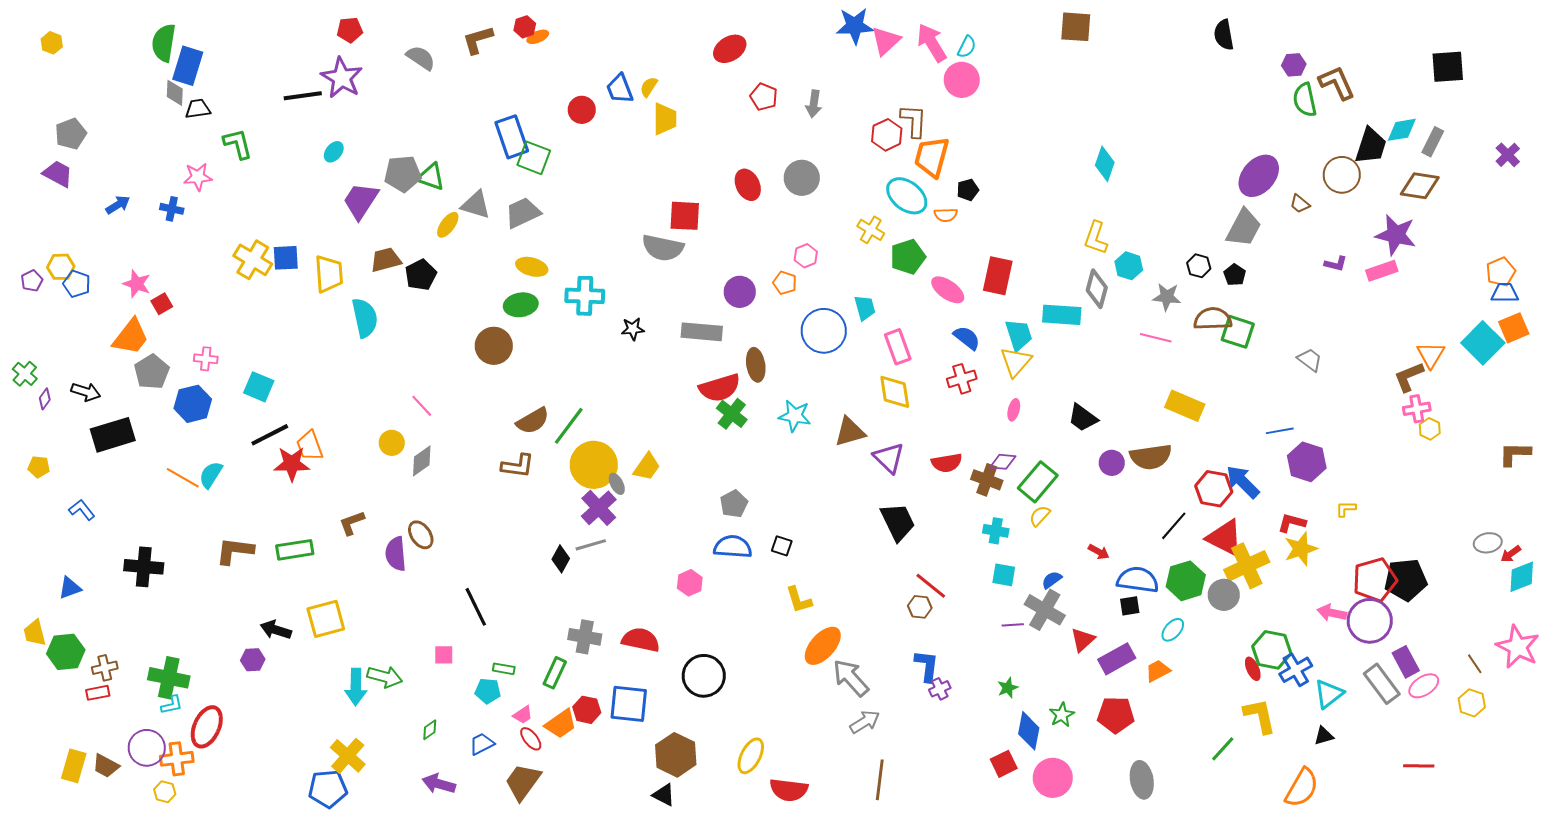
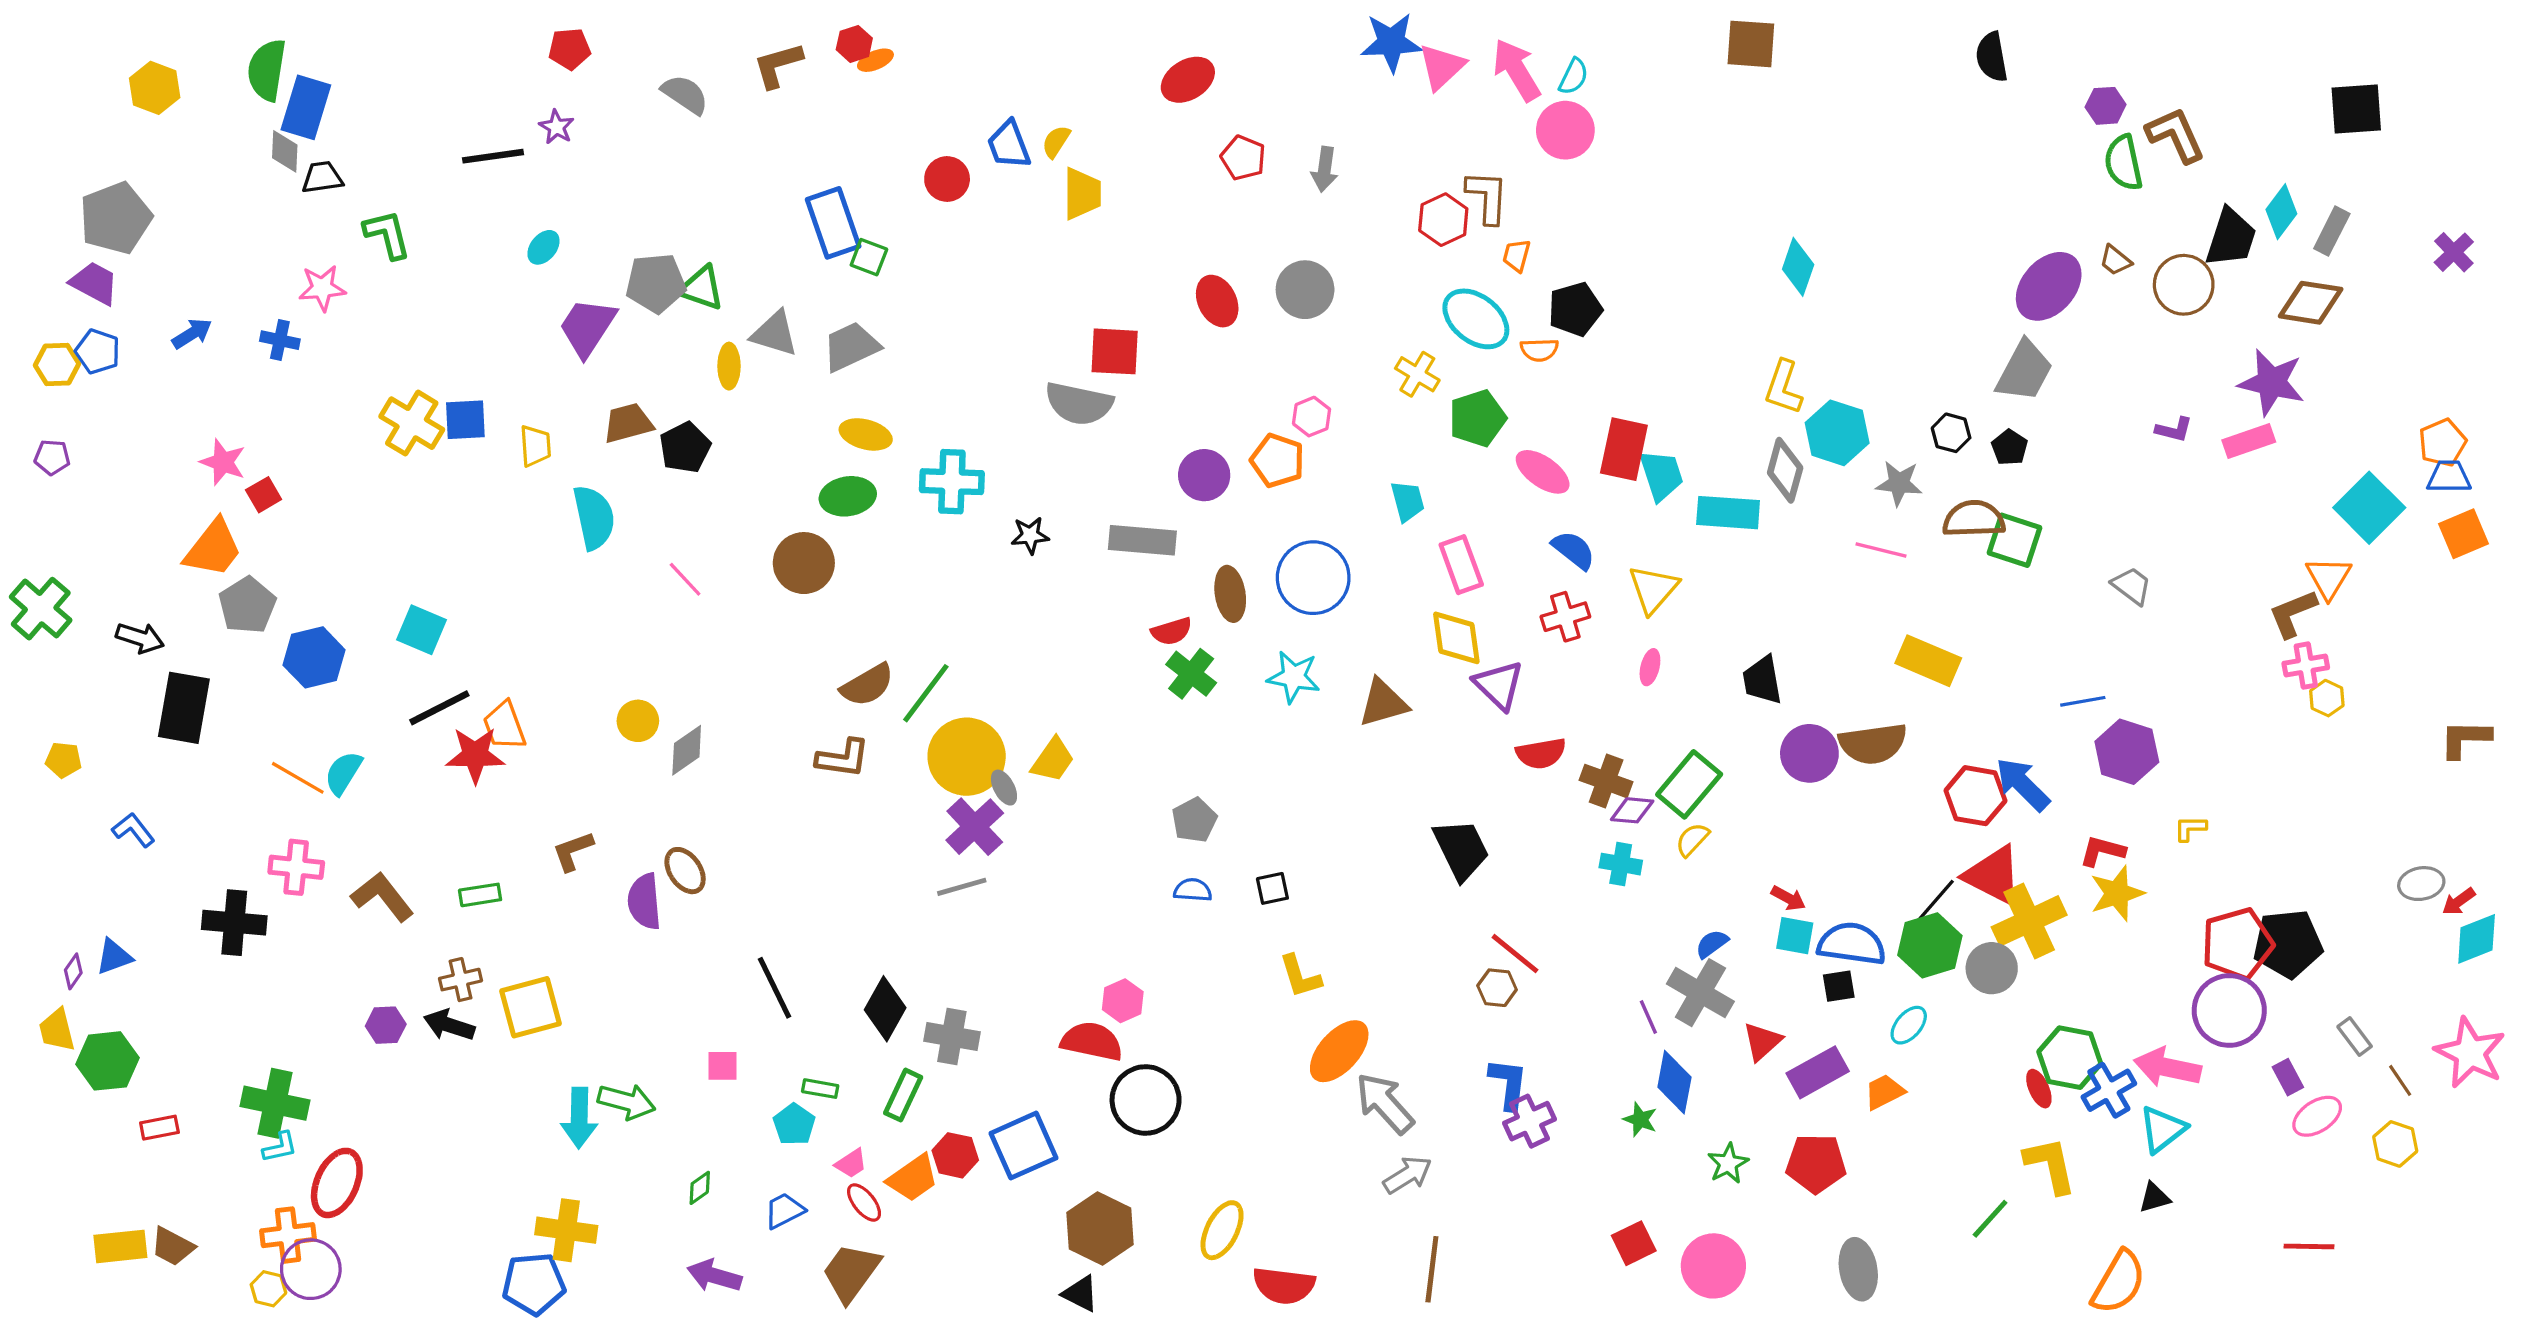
yellow hexagon: (52, 43) -> (155, 88), moved, size x1.4
purple star: (342, 78) -> (557, 127), size x0.5
cyan diamond: (1402, 130) -> (2281, 212), turned -44
gray pentagon: (71, 134) -> (116, 218), size x1.4
orange trapezoid: (932, 157) -> (1517, 255), size x0.5
green square: (534, 158) -> (869, 257), size x0.7
black pentagon: (968, 190) -> (1575, 309), size x1.5
brown trapezoid: (1300, 204) -> (2115, 260), moved
yellow ellipse: (448, 225) -> (729, 366), turned -36
cyan hexagon: (1129, 266) -> (1837, 433), size x1.4
yellow hexagon: (61, 267) -> (57, 364), moved
yellow trapezoid: (329, 274) -> (535, 446), size x0.7
purple pentagon: (32, 281) -> (52, 457), turned 30
orange pentagon: (785, 283) -> (1277, 460), size x1.4
blue pentagon: (77, 284) -> (98, 351), moved
blue circle: (824, 331) -> (1313, 578), moved
cyan trapezoid: (1019, 335) -> (1661, 475), moved
cyan square: (1483, 343) -> (2369, 508), moved
pink cross: (206, 359) -> (296, 867), moved, size x1.4
green cross: (25, 374) -> (41, 609), size x1.5
red semicircle: (720, 388) -> (1172, 631), size x0.6
purple diamond: (45, 399) -> (73, 971), moved
pink line: (422, 406) -> (685, 579), moved
black trapezoid: (1083, 418) -> (1762, 680), turned 44
black rectangle: (113, 435) -> (184, 708), turned -63
purple triangle: (889, 458) -> (1499, 685), moved
purple diamond: (1003, 462) -> (1632, 810), moved
purple circle: (1112, 463) -> (1809, 753), size x1.4
black line: (1174, 526) -> (1935, 901), moved
black square: (782, 546) -> (1272, 888), turned -30
blue semicircle: (733, 547) -> (1193, 890), size x0.6
green rectangle: (295, 550) -> (480, 895), size x0.7
brown L-shape: (235, 551) -> (382, 897), turned 45
black diamond: (561, 559) -> (885, 1009), moved, size x1.4
cyan square: (1004, 575) -> (1795, 936), moved
pink hexagon: (690, 583) -> (1123, 1001), moved
pink arrow: (1332, 613) -> (2167, 1067), moved, size x1.4
purple line: (1013, 625) -> (1648, 1017), turned 70
red semicircle: (641, 640) -> (1092, 1041), moved
purple hexagon: (253, 660) -> (386, 1025), moved
purple rectangle: (1406, 662) -> (2288, 1077), size x0.7
brown cross: (105, 668) -> (461, 980), moved
gray rectangle: (1382, 684) -> (2355, 1037), moved, size x0.6
green star: (1008, 688) -> (1640, 1120), turned -30
purple cross: (940, 689) -> (1530, 1121), size x1.4
cyan pentagon: (488, 691) -> (794, 1124), turned 30
blue square: (629, 704) -> (1024, 1146), turned -30
blue diamond: (1029, 731) -> (1674, 1082), moved
purple circle: (147, 748) -> (311, 1269), moved
yellow cross: (348, 756) -> (566, 1230), turned -33
yellow rectangle: (74, 766) -> (120, 1246), turned 68

